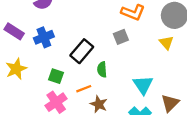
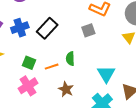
black rectangle: (82, 51) -> (47, 28), moved
orange line: (84, 89) -> (52, 67), moved

